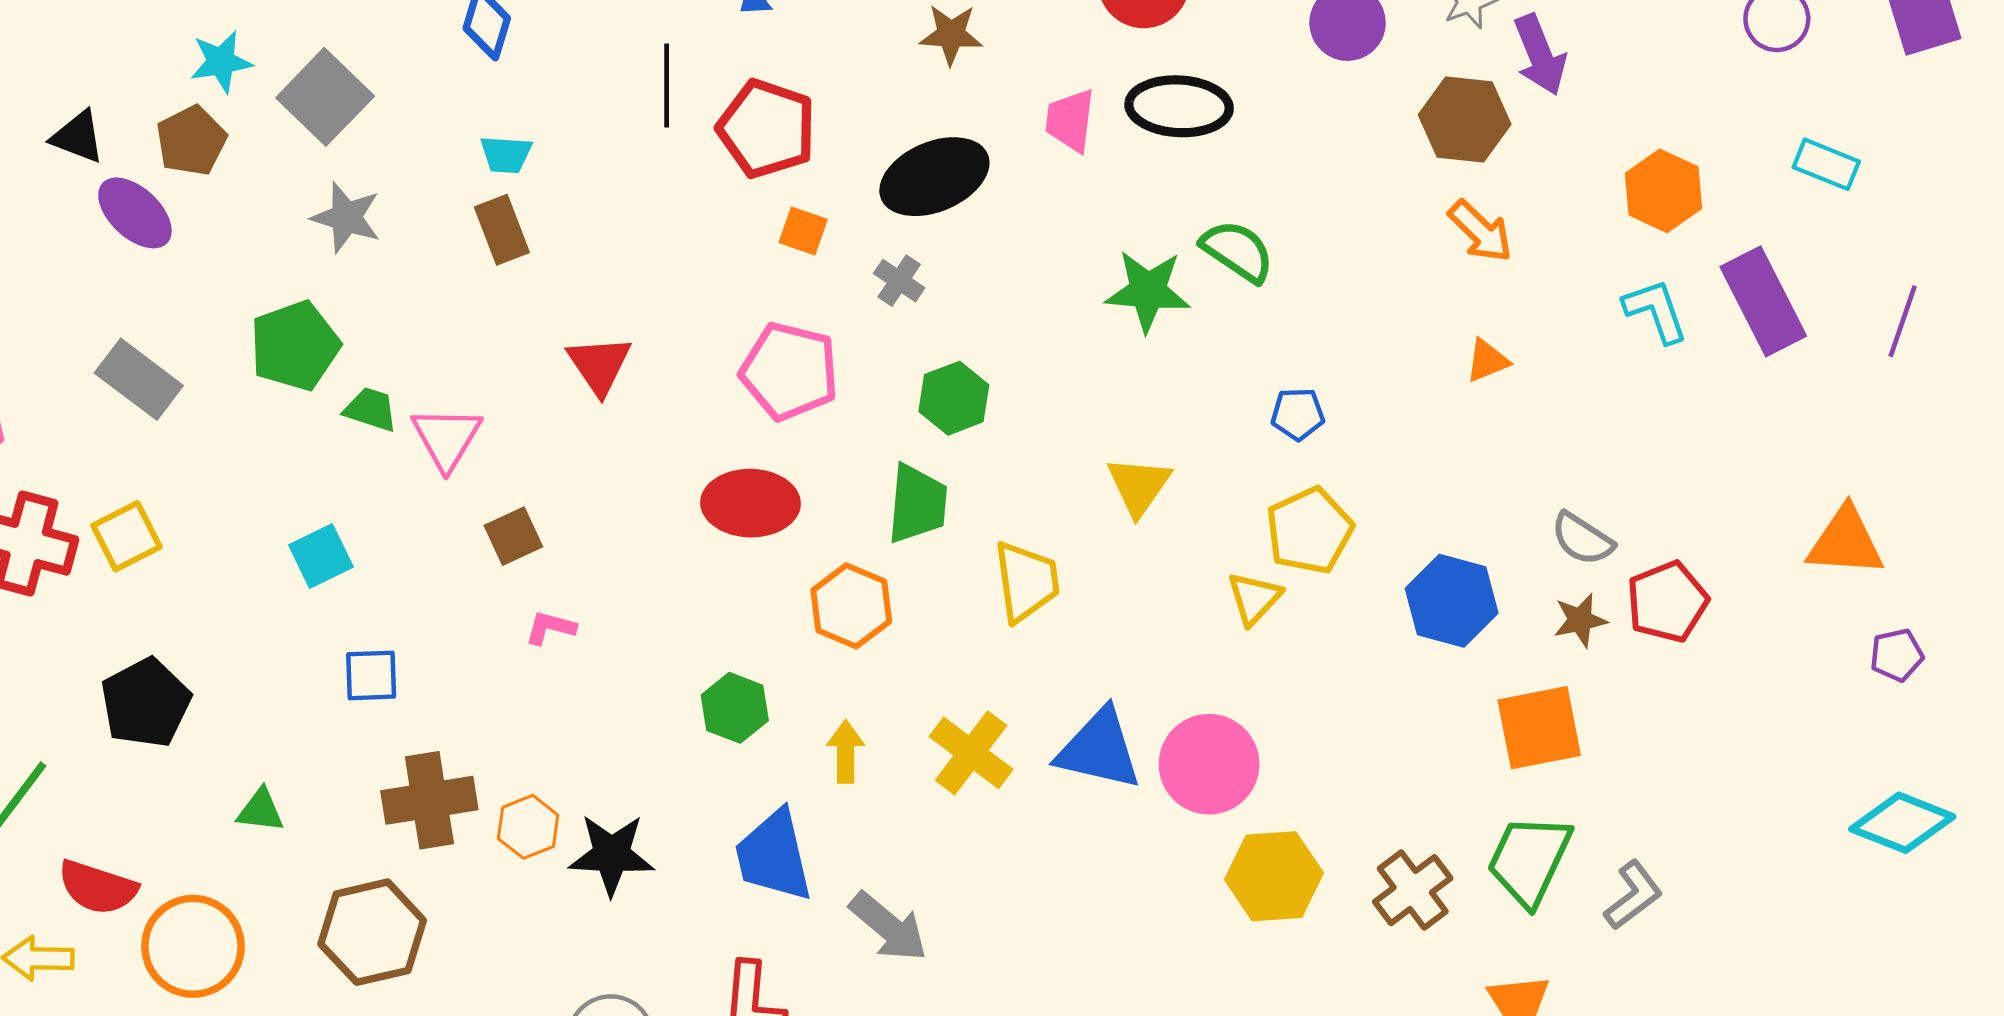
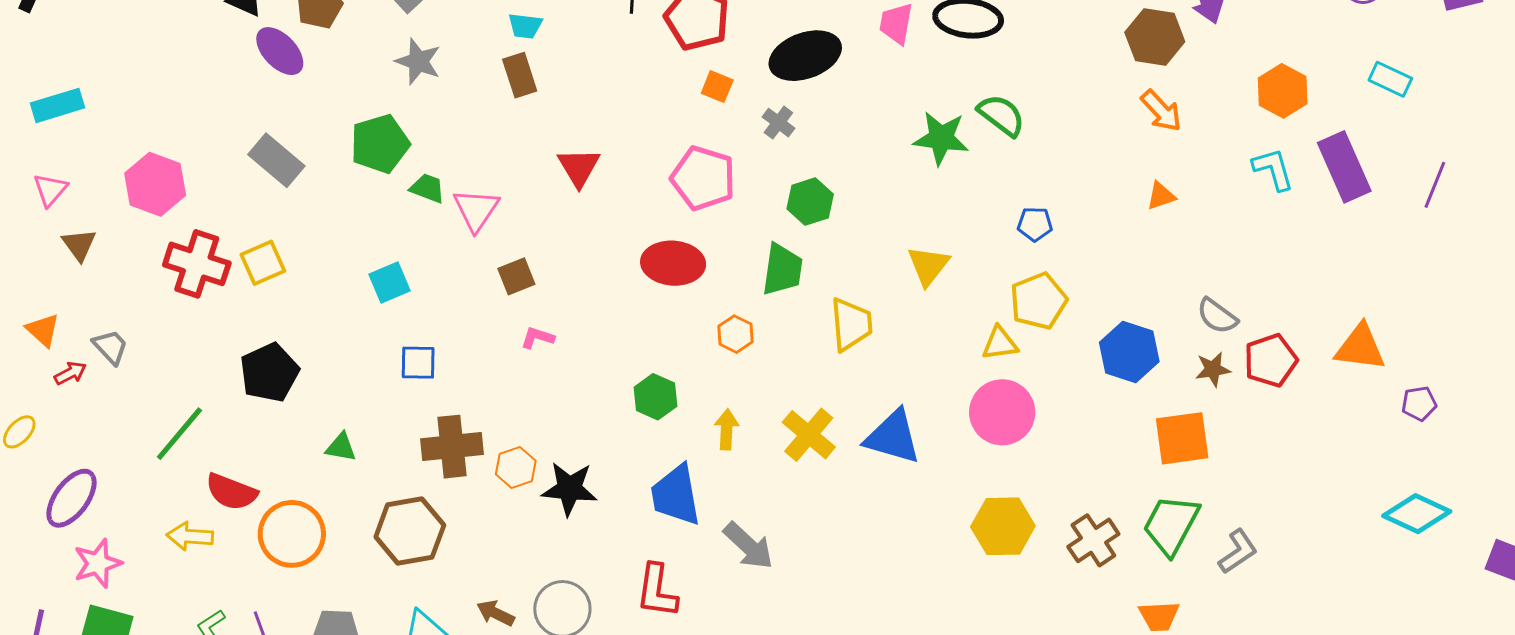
orange triangle: (1846, 542) -> (1360, 347), moved
yellow triangle: (1254, 598) -> (1000, 343), turned 36
orange hexagon: (851, 606) -> (735, 334), size x0.7
pink circle: (1209, 764) -> (1002, 412), moved

